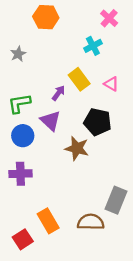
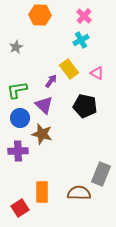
pink cross: (109, 18) -> (84, 16), moved
brown star: (77, 148) -> (42, 134), moved
orange rectangle: (48, 221) -> (42, 192), turned 30

